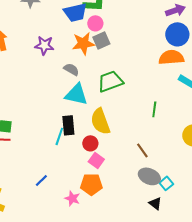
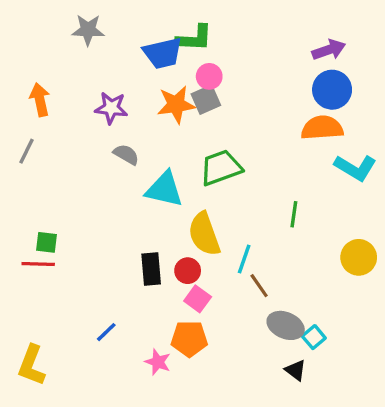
pink circle: (95, 23) -> (209, 76), moved
gray semicircle: (71, 69) -> (126, 154), moved
black rectangle: (68, 125) -> (151, 269), moved
cyan line: (59, 136) -> (244, 259), moved
brown line: (142, 150) -> (259, 286), moved

